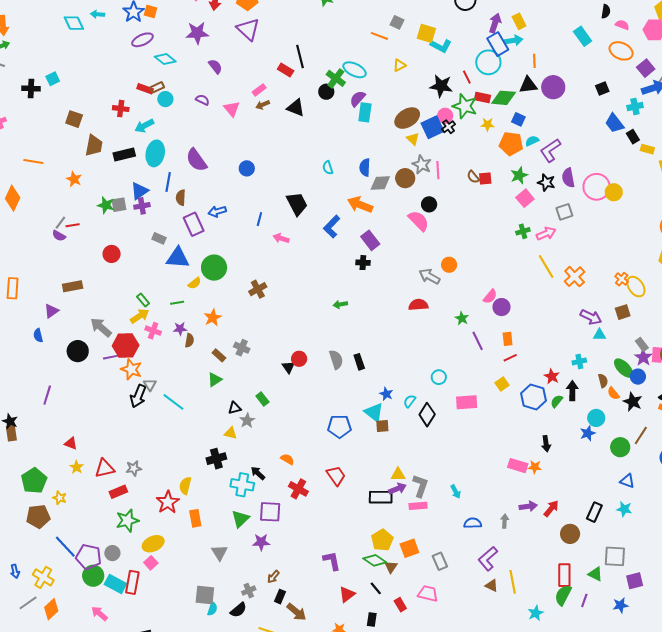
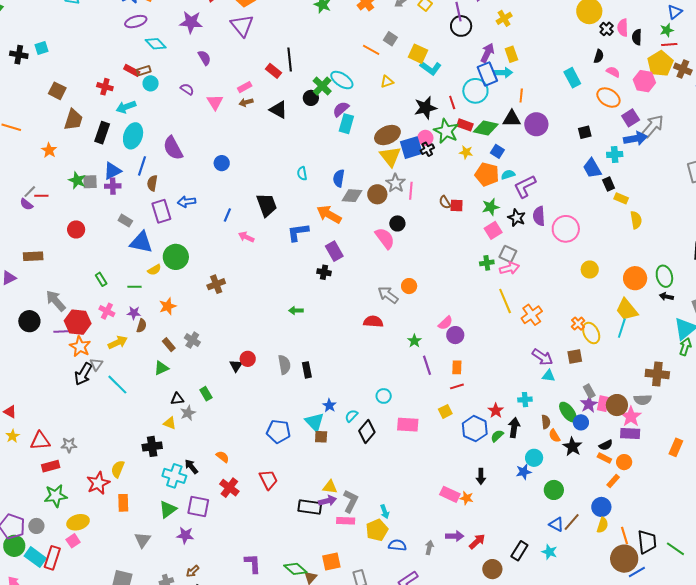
black star: (441, 86) -> (425, 108), turned -30
yellow triangle: (413, 139) -> (390, 156), size x1.6
black rectangle: (124, 154) -> (102, 133), turned -65
yellow circle: (614, 192) -> (590, 270), moved
gray square: (564, 212) -> (508, 254), moved, turned 36
blue L-shape: (332, 227) -> (298, 232), turned 30
yellow arrow: (140, 316) -> (118, 342), moved
brown line: (641, 435) -> (572, 522), moved
yellow pentagon: (382, 540) -> (377, 530), moved

